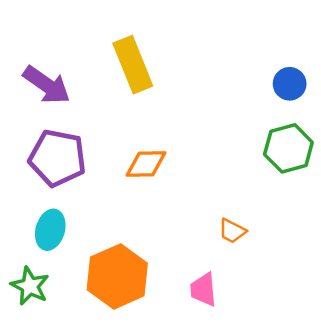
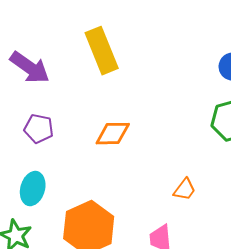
purple pentagon: (57, 158) -> (39, 129), size x0.6
orange trapezoid: (232, 231) -> (185, 190), turned -80

